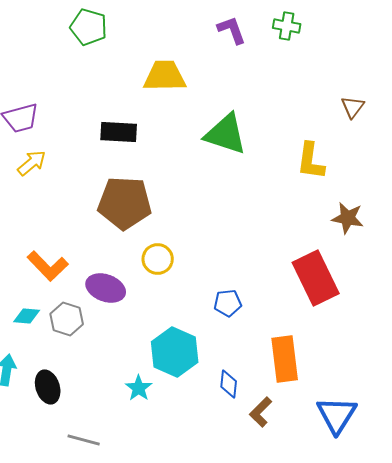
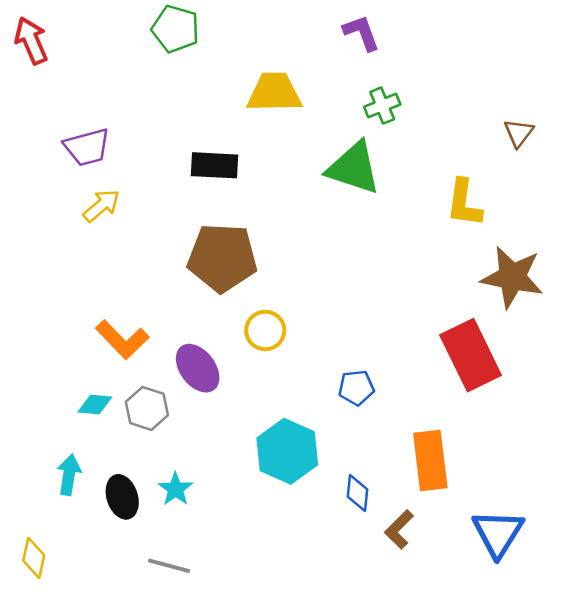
green cross: (287, 26) -> (382, 106), moved, turned -32
brown star: (348, 218) -> (512, 277), size x1.5
purple ellipse: (106, 288) -> (198, 368), turned 33
cyan star: (139, 388) -> (175, 489), moved

